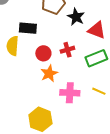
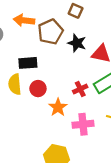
red cross: (67, 50) -> (80, 89), moved
red circle: (43, 53) -> (38, 89), moved

